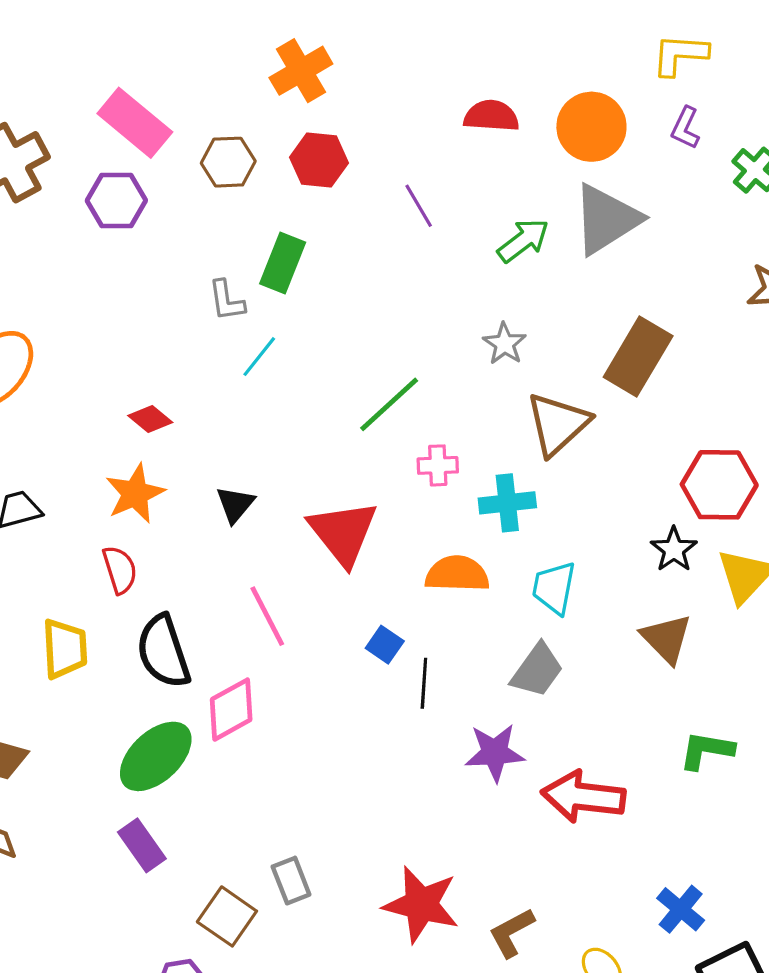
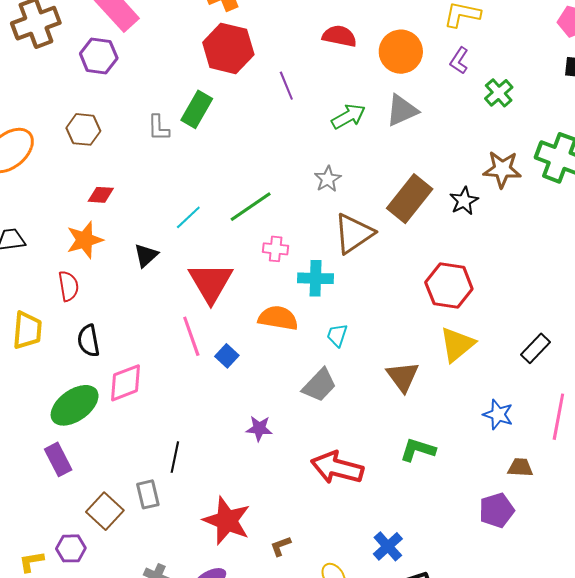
red hexagon: (319, 160) -> (228, 48), size x1.4
brown hexagon: (228, 162) -> (83, 129), moved
gray triangle: (606, 219) -> (402, 110), size x0.7
cyan line: (259, 357) -> (188, 217), moved
red diamond: (150, 419) -> (101, 195), turned -44
black star: (674, 549) -> (464, 201), moved
cyan trapezoid: (554, 588) -> (337, 335), size x0.7
pink line: (267, 616) -> (191, 336), moved
black semicircle: (163, 651) -> (88, 341), size x0.7
black line: (424, 683) -> (175, 457), moved
purple star: (495, 753) -> (259, 429), moved, size x0.7
brown L-shape: (512, 933) -> (281, 546), size x0.7

